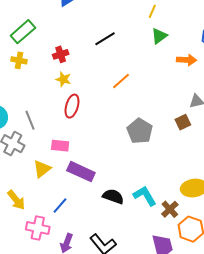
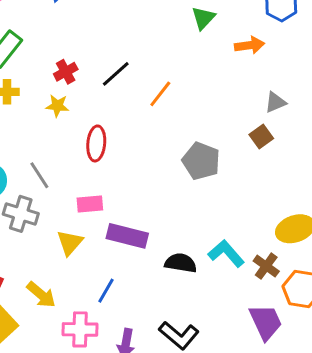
black line: (105, 39) -> (116, 74), moved
yellow star: (63, 79) -> (57, 106), moved

